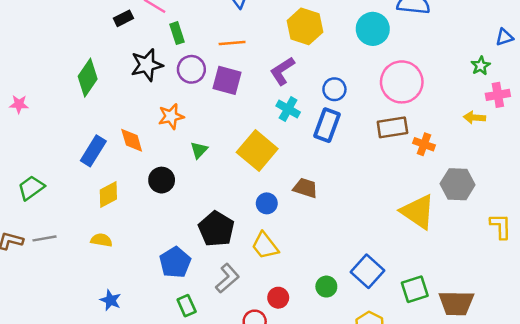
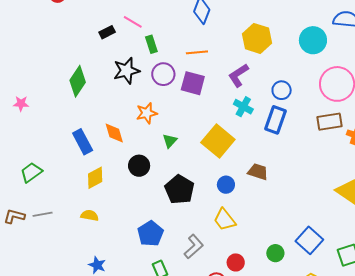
blue rectangle: (93, 151) -> (83, 142), turned -60
black pentagon: (216, 229) -> (180, 190), moved

